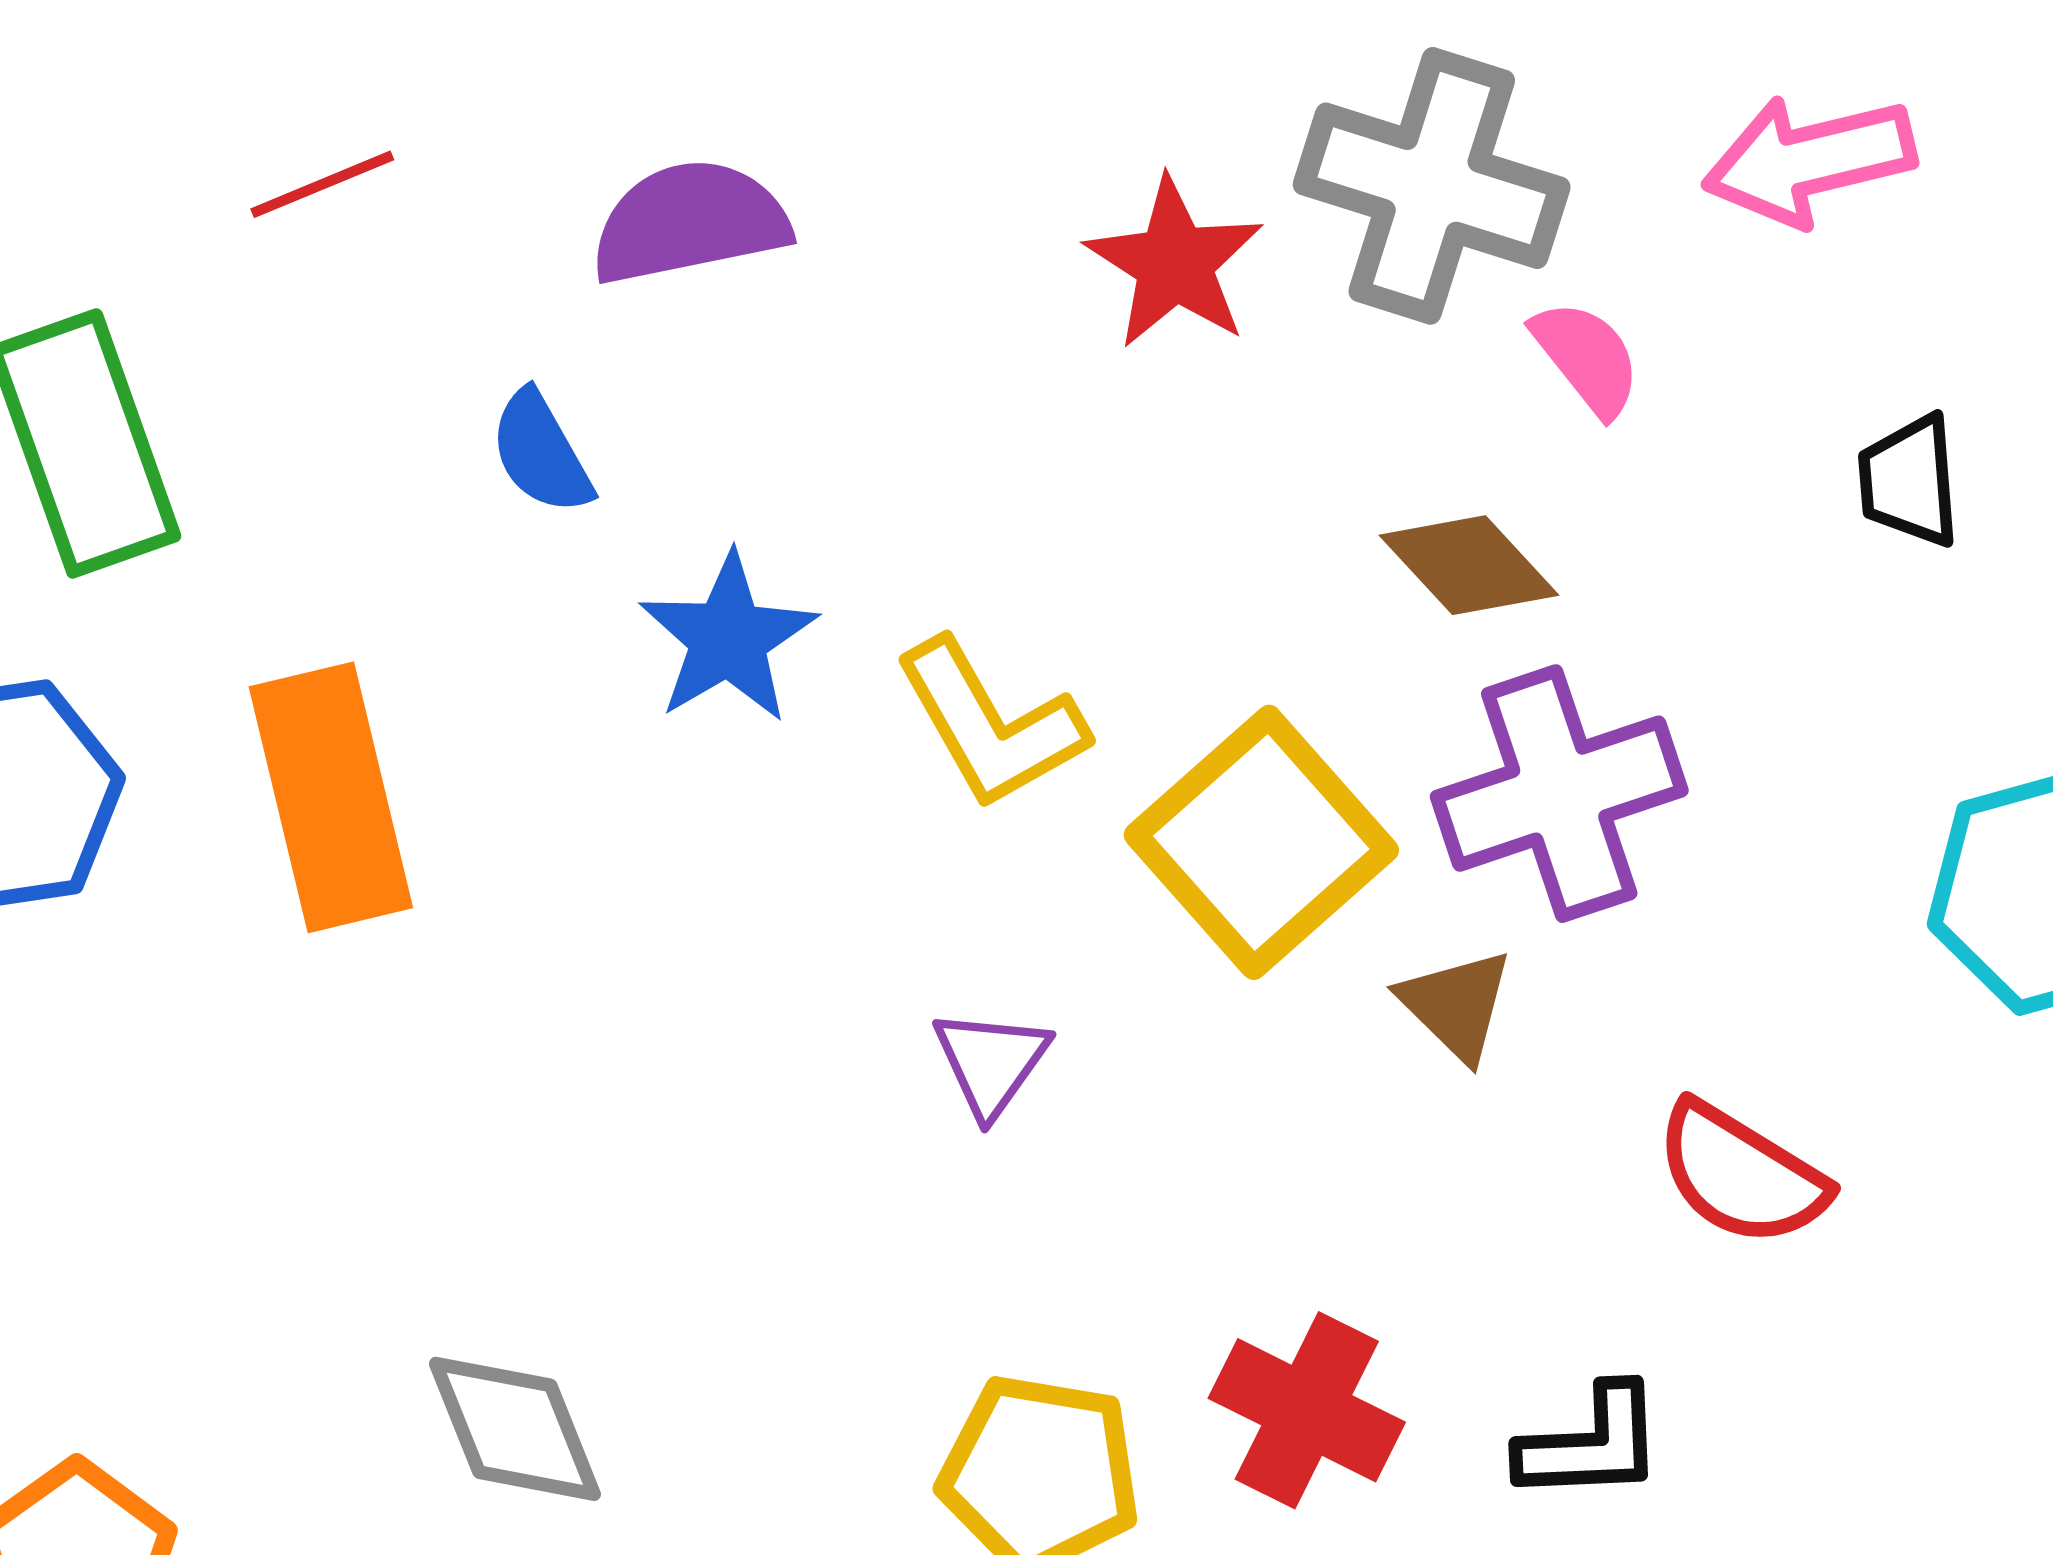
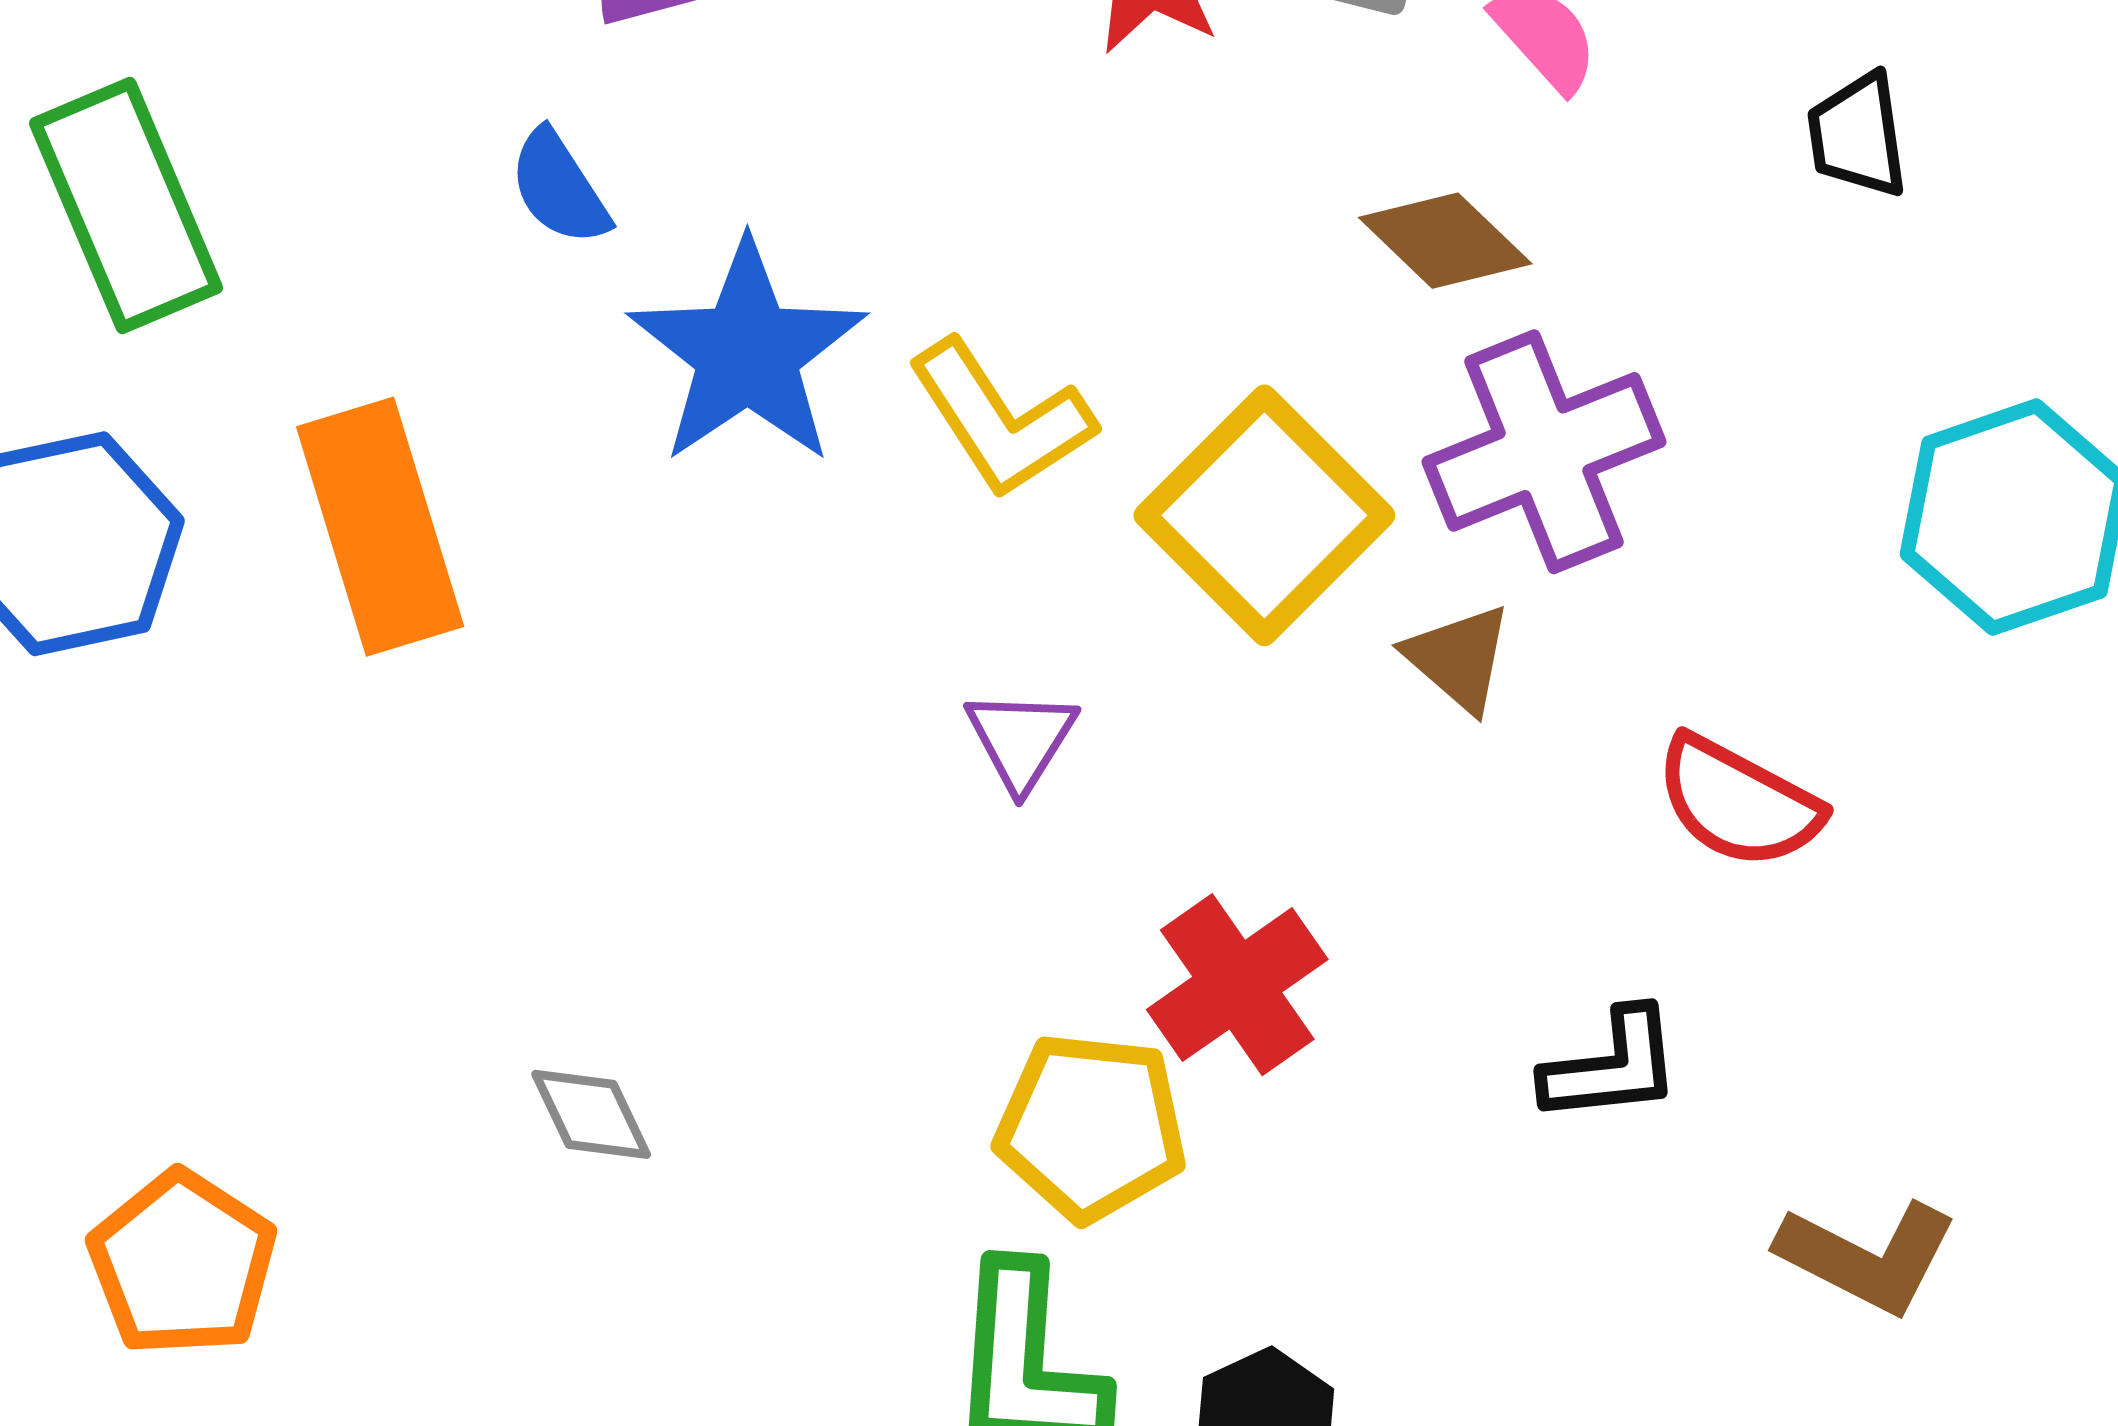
blue star: (728, 638) -> (747, 353), size x1.4
red cross: (1307, 1410) -> (1237, 985), moved, turned 32
gray diamond: (515, 1429) -> (591, 1114), size x0.7

